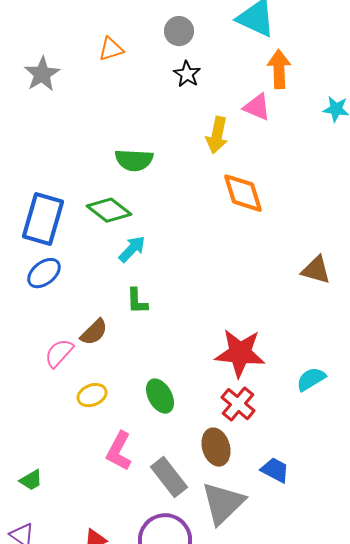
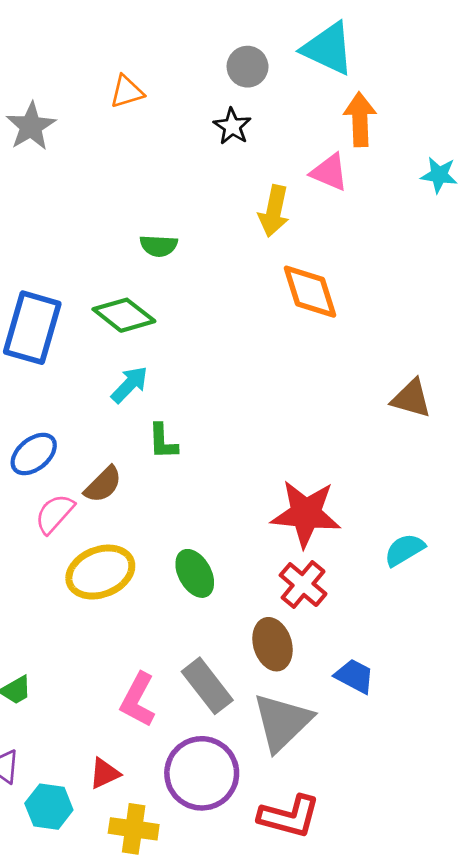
gray circle: (179, 31) -> (248, 67), moved
green semicircle: (134, 160) -> (159, 246), size x0.7
cyan arrow: (132, 249) -> (129, 385), moved
blue ellipse: (44, 273) -> (34, 454), moved
yellow ellipse: (92, 395) -> (100, 572), size x1.6
pink L-shape: (119, 451) -> (138, 700), moved

